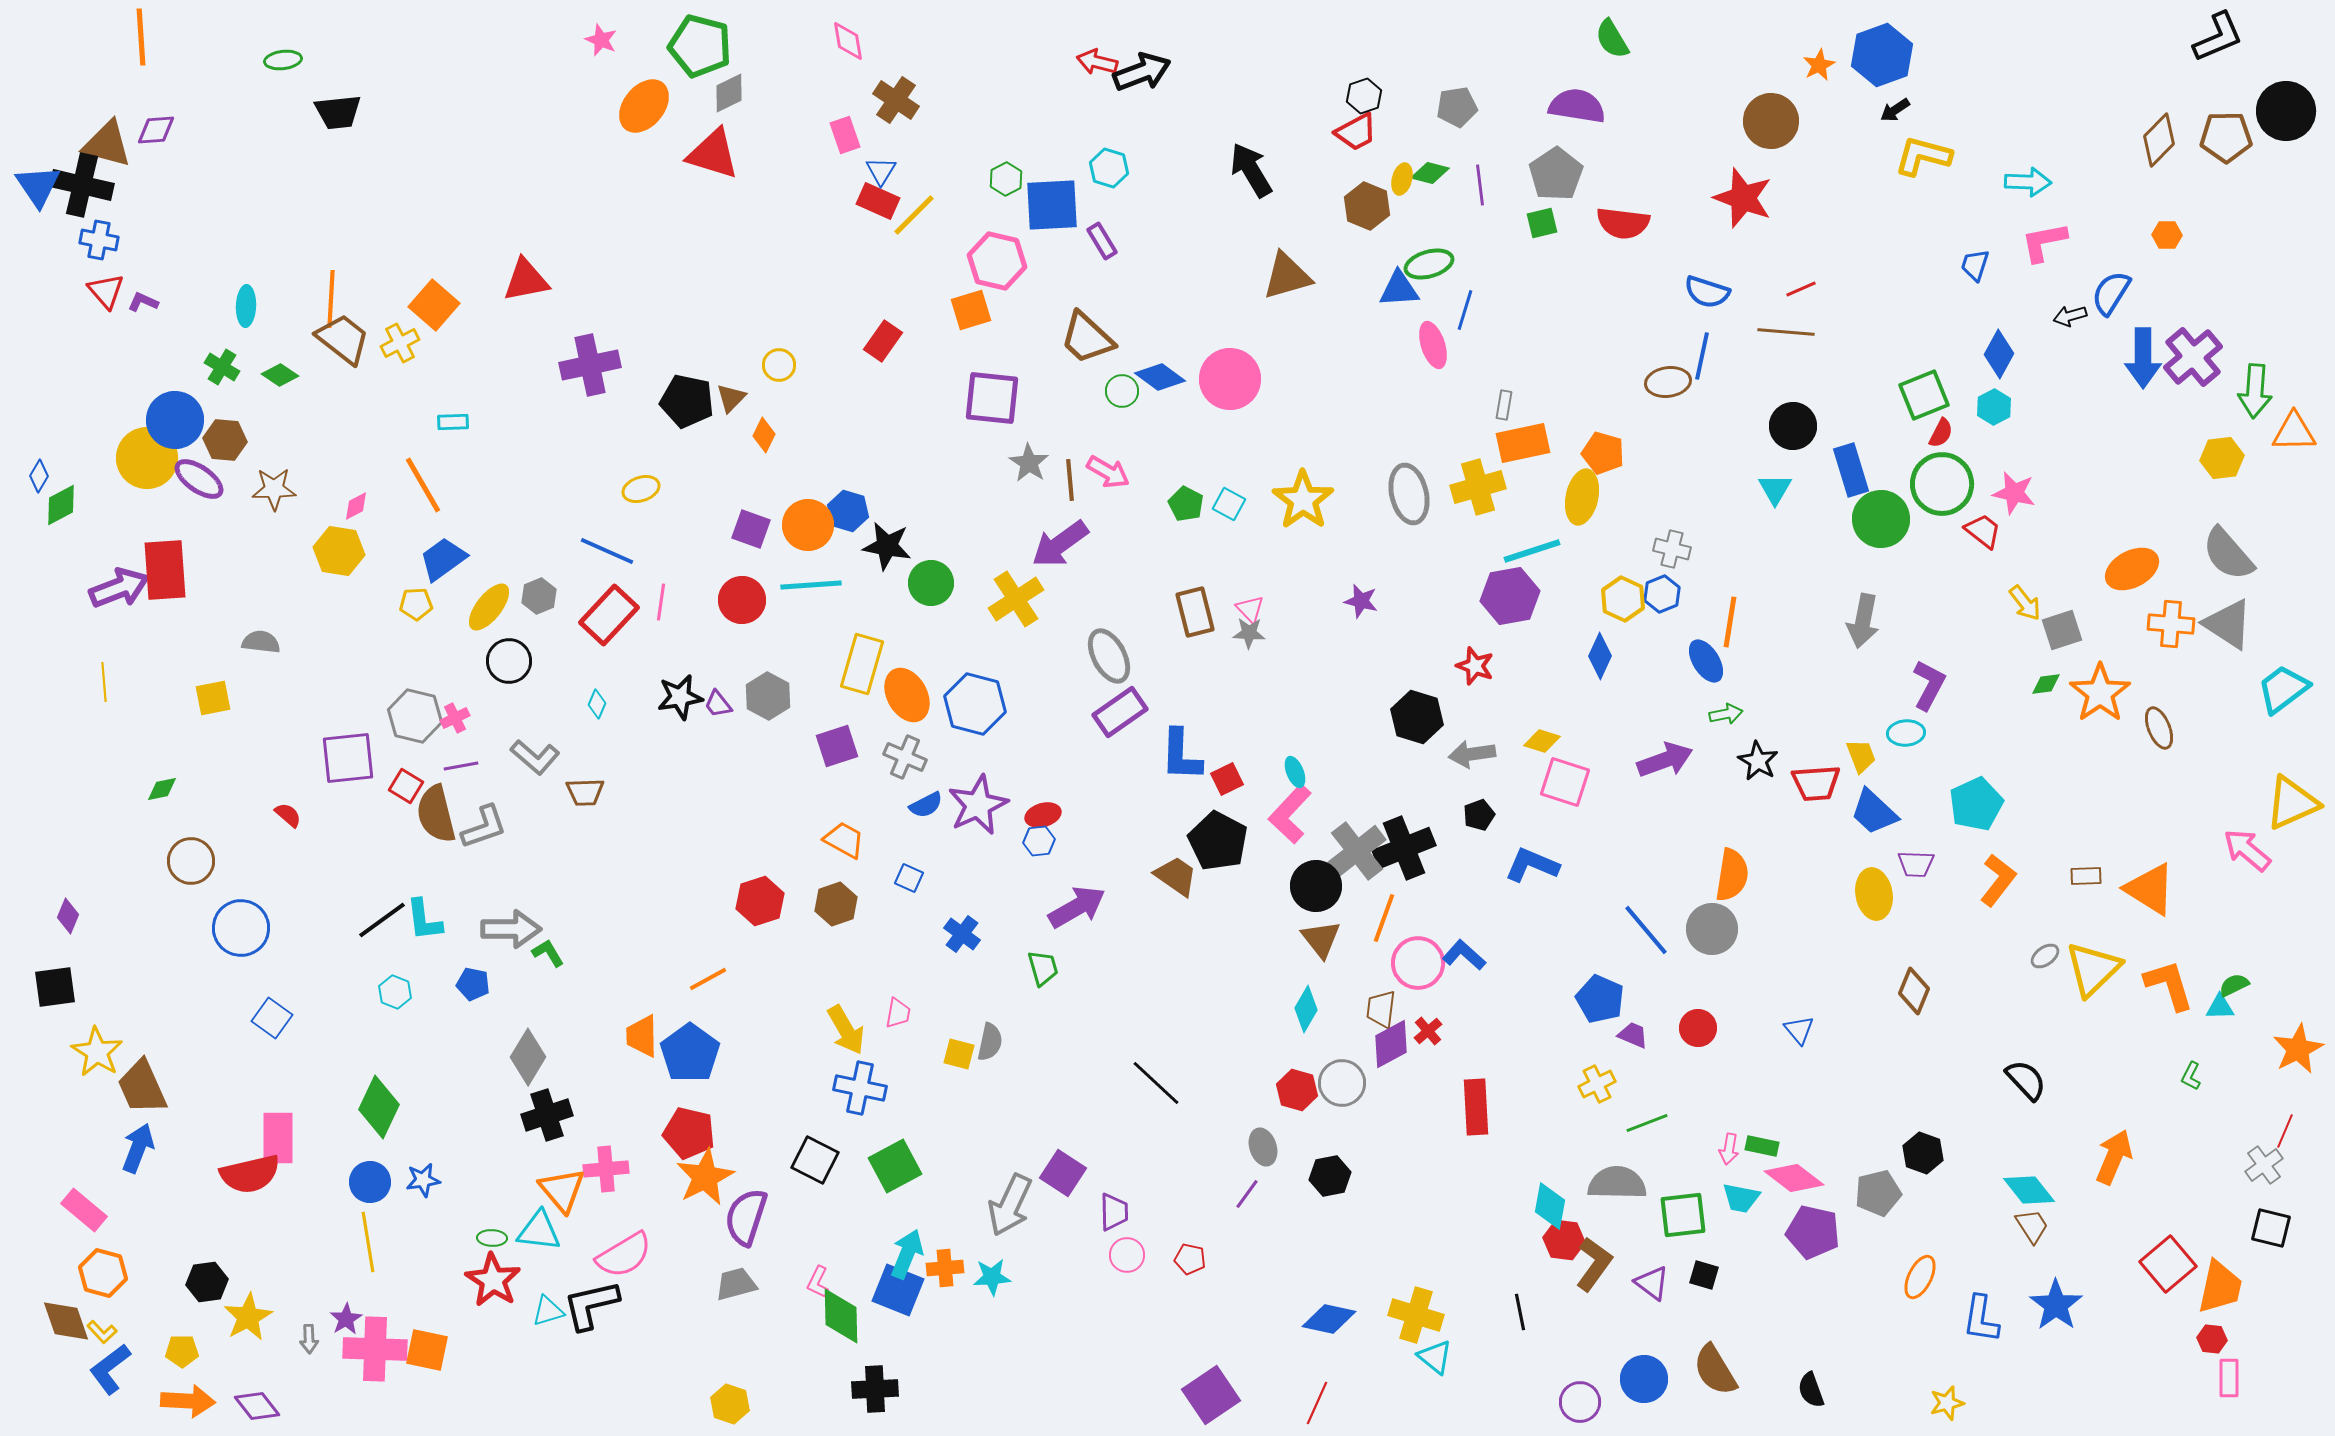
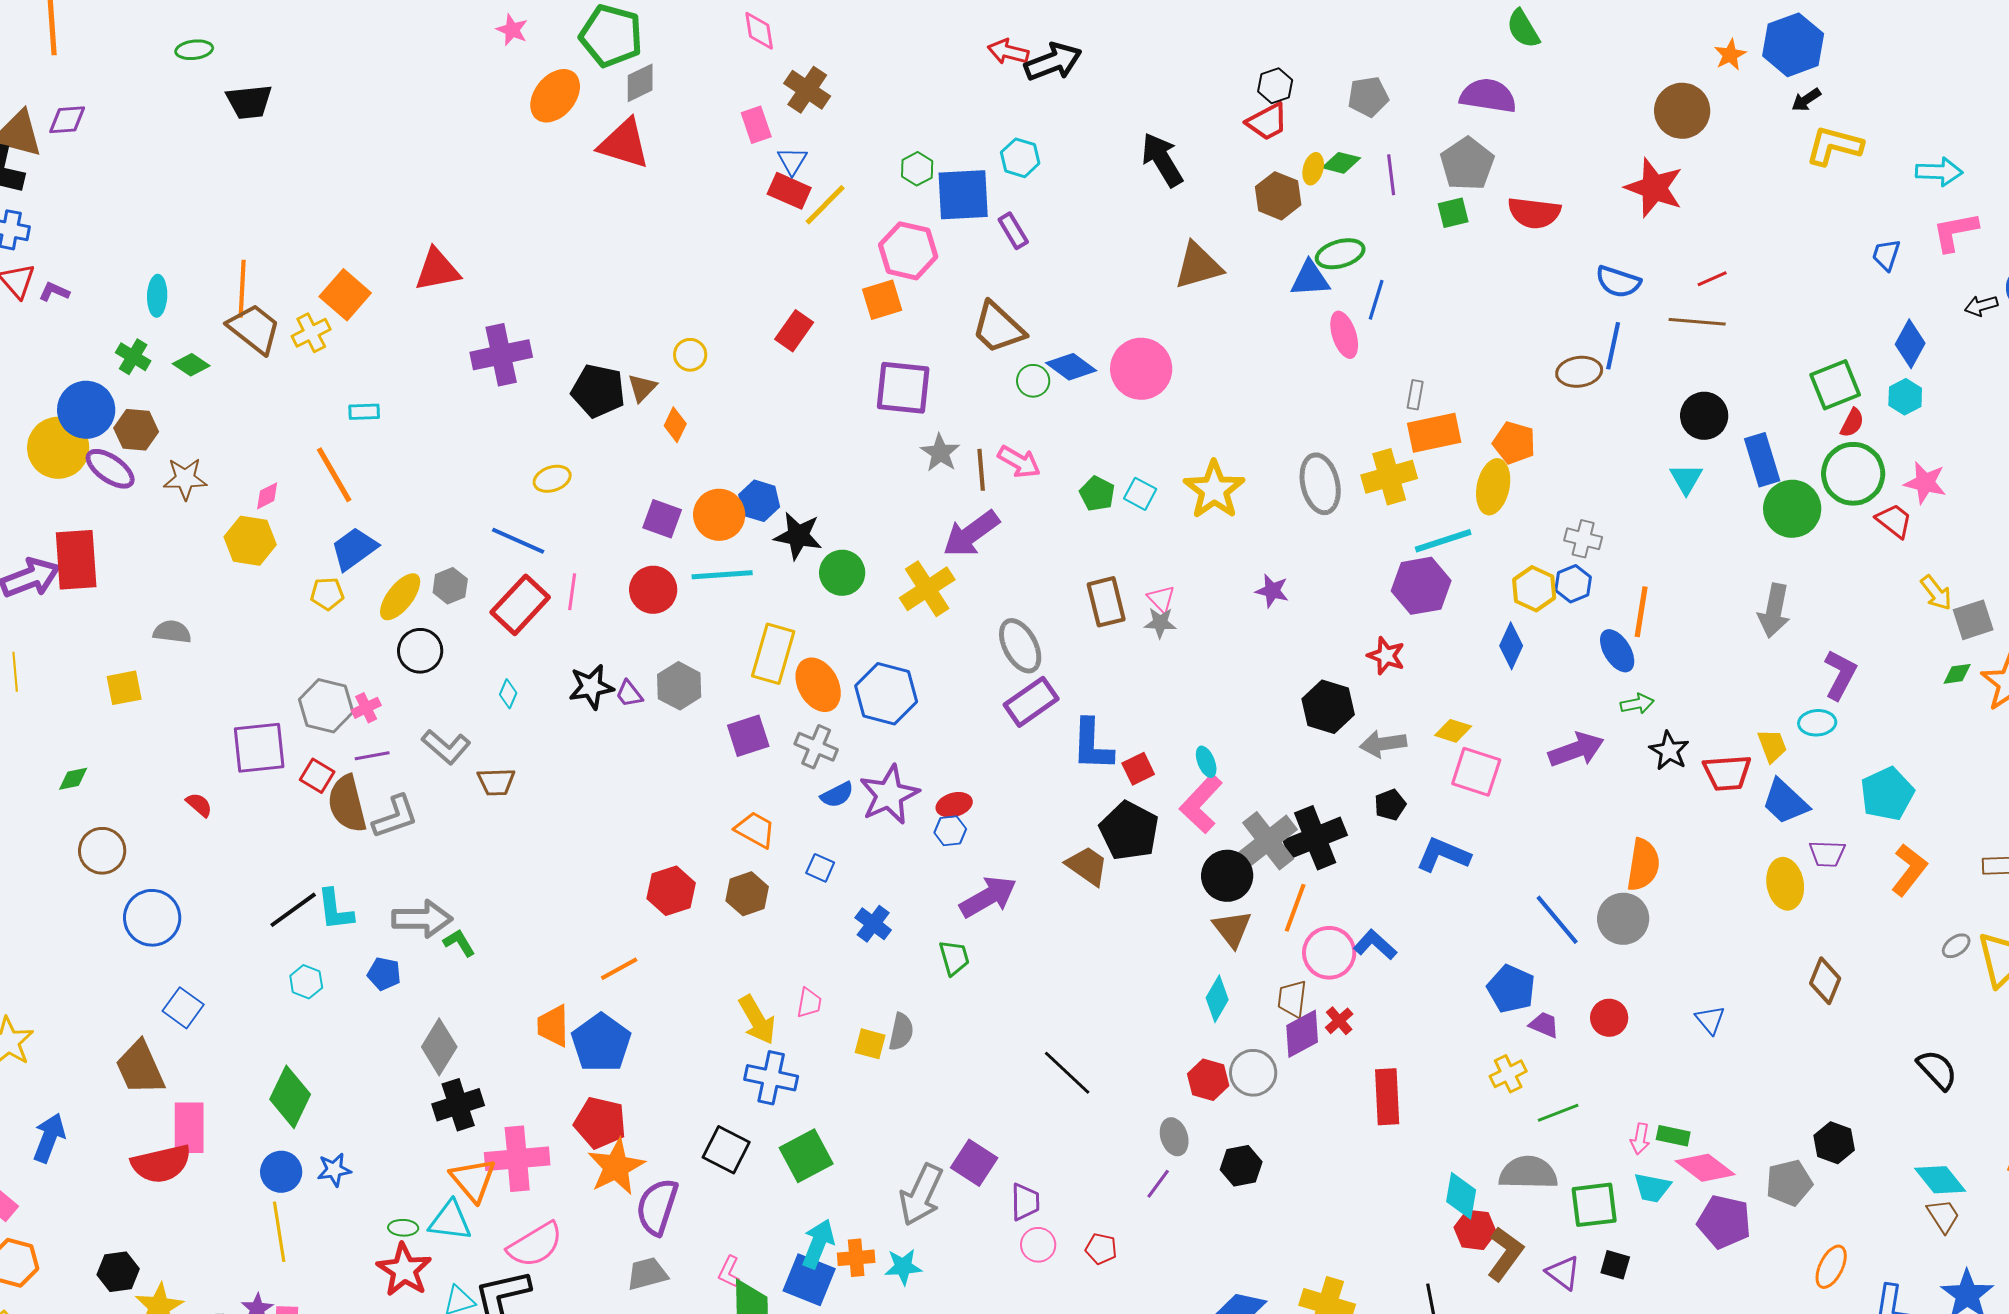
brown trapezoid: (142, 1087) -> (140, 1068), moved
pink cross: (606, 1169) -> (517, 1159), size x1.4

